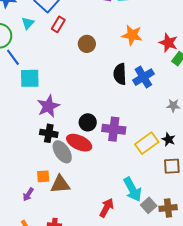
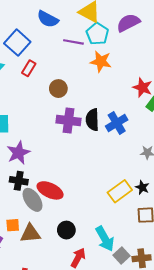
orange star: (132, 35) -> (101, 61), moved
black circle: (88, 122) -> (66, 230), moved
purple cross: (114, 129) -> (69, 121), moved

